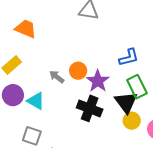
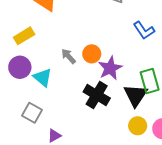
blue L-shape: (129, 57) -> (144, 30), moved, turned 60
yellow circle: (132, 121) -> (138, 126), moved

